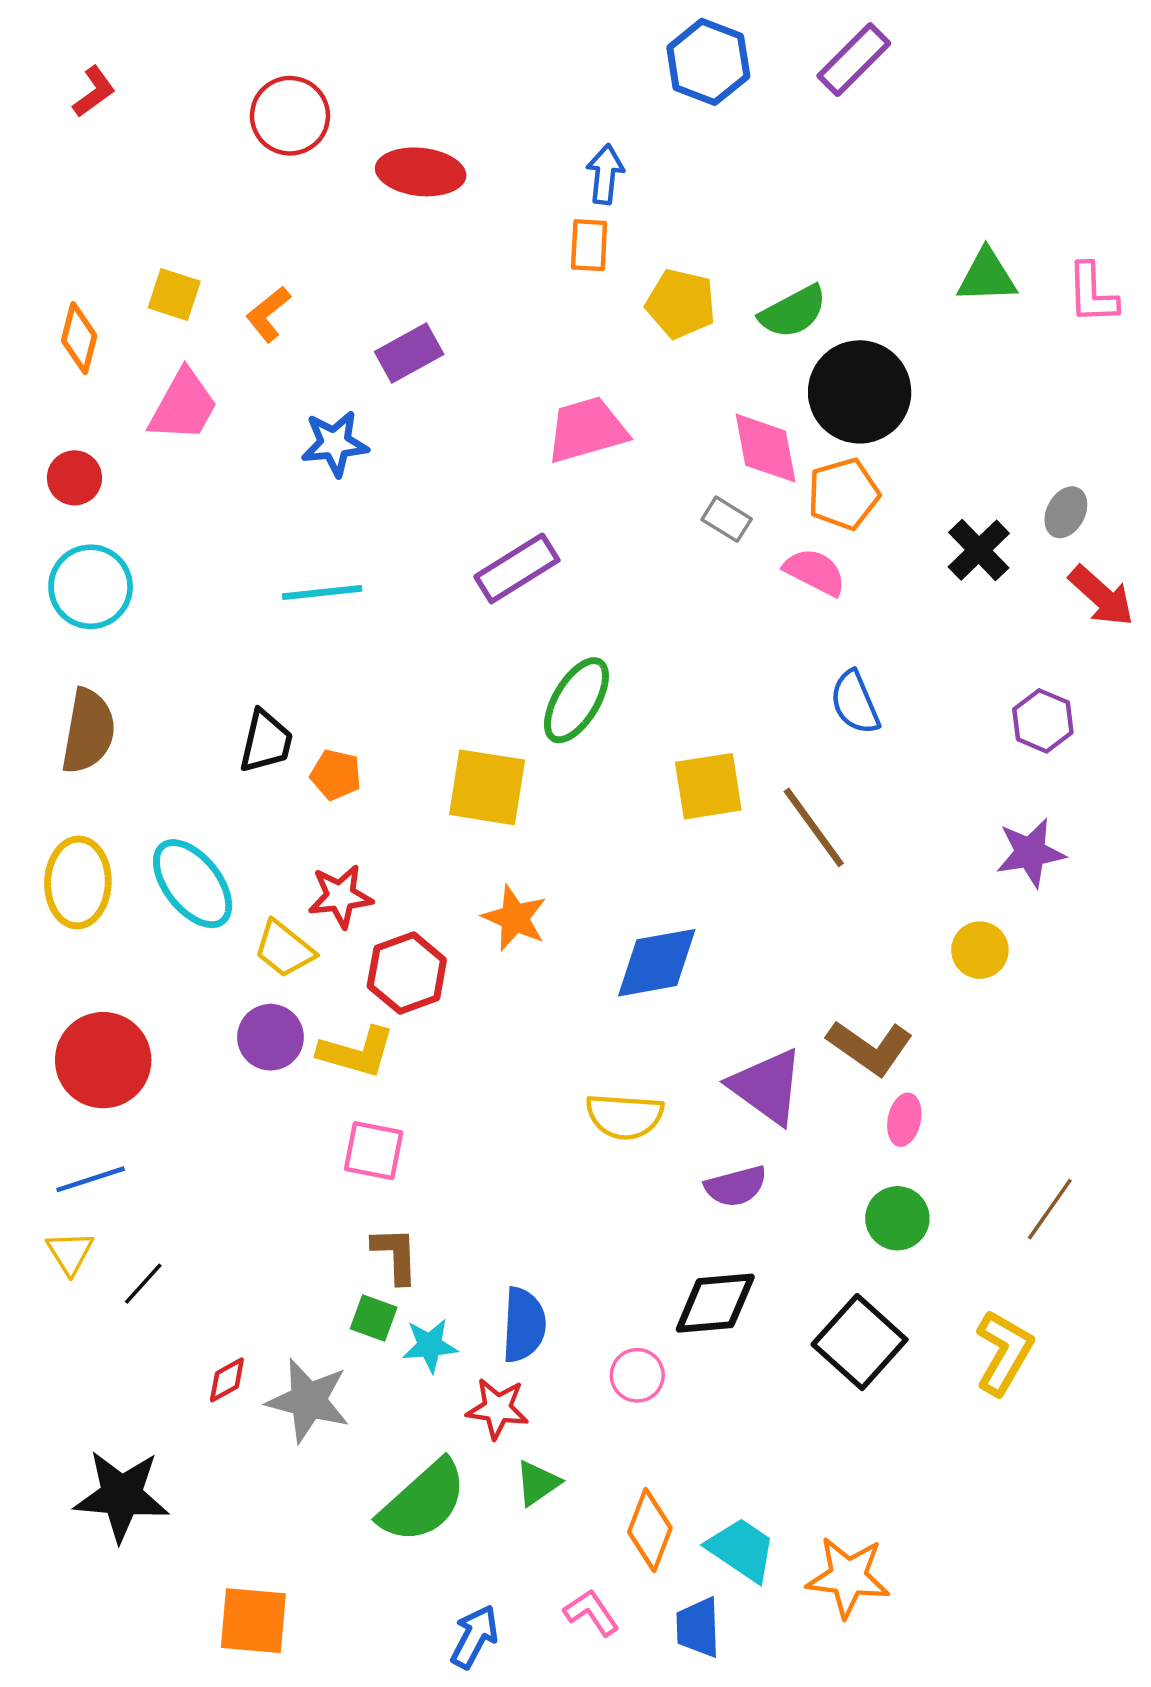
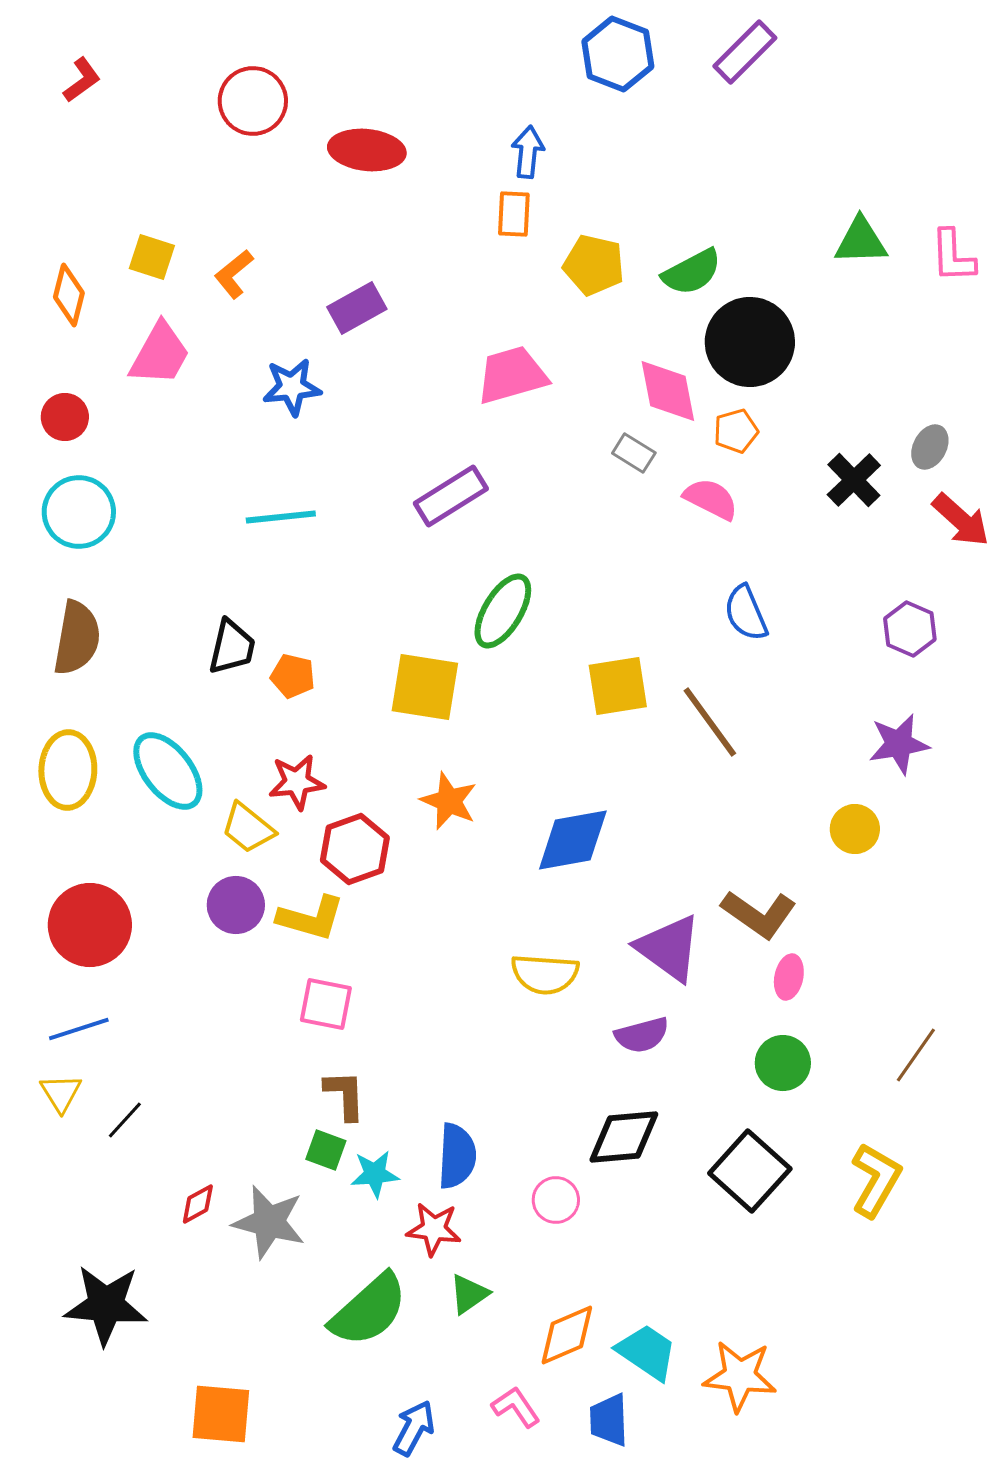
orange pentagon: (844, 494) -> (736, 431), size x0.7
orange diamond: (650, 1530) -> (567, 1335), turned 46

